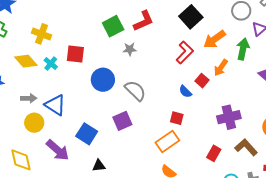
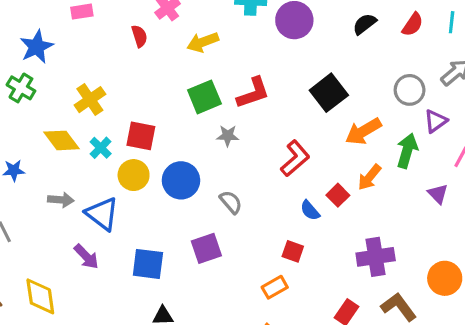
yellow cross: (41, 34) -> (90, 100), turned 30
red L-shape: (185, 52) -> (295, 158), moved
gray semicircle: (135, 91) -> (231, 202), size x0.7
yellow circle: (34, 123) -> (134, 175), moved
blue square: (87, 134) -> (148, 264), turned -30
orange rectangle: (167, 142) -> (275, 287), size x0.7
purple arrow: (58, 150) -> (86, 257), moved, size x0.7

